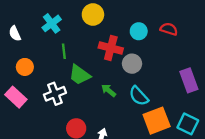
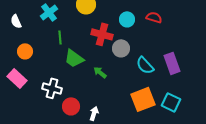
white cross: (55, 94) -> (52, 88), moved, turned 36
cyan semicircle: (139, 96) -> (145, 65), moved

